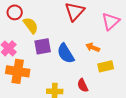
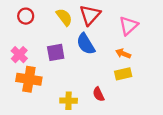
yellow semicircle: (31, 25) -> (64, 17), moved
orange arrow: (93, 47) -> (123, 54), moved
blue semicircle: (66, 53) -> (86, 44), moved

